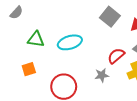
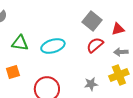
red semicircle: (116, 56) -> (95, 45), moved
gray star: (102, 75) -> (91, 84), moved

